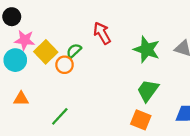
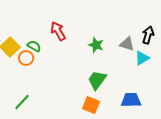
green star: (147, 50) -> (96, 45), size x0.7
green semicircle: (74, 51) -> (34, 46), turned 72

